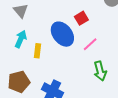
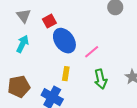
red square: (81, 18) -> (49, 21), moved
yellow rectangle: (38, 51) -> (66, 74), moved

